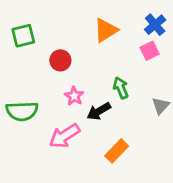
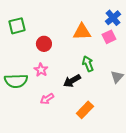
orange triangle: (106, 30) -> (82, 32), moved, turned 30
pink star: (74, 96) -> (41, 70), moved
pink arrow: (65, 136) -> (47, 99), size x0.6

